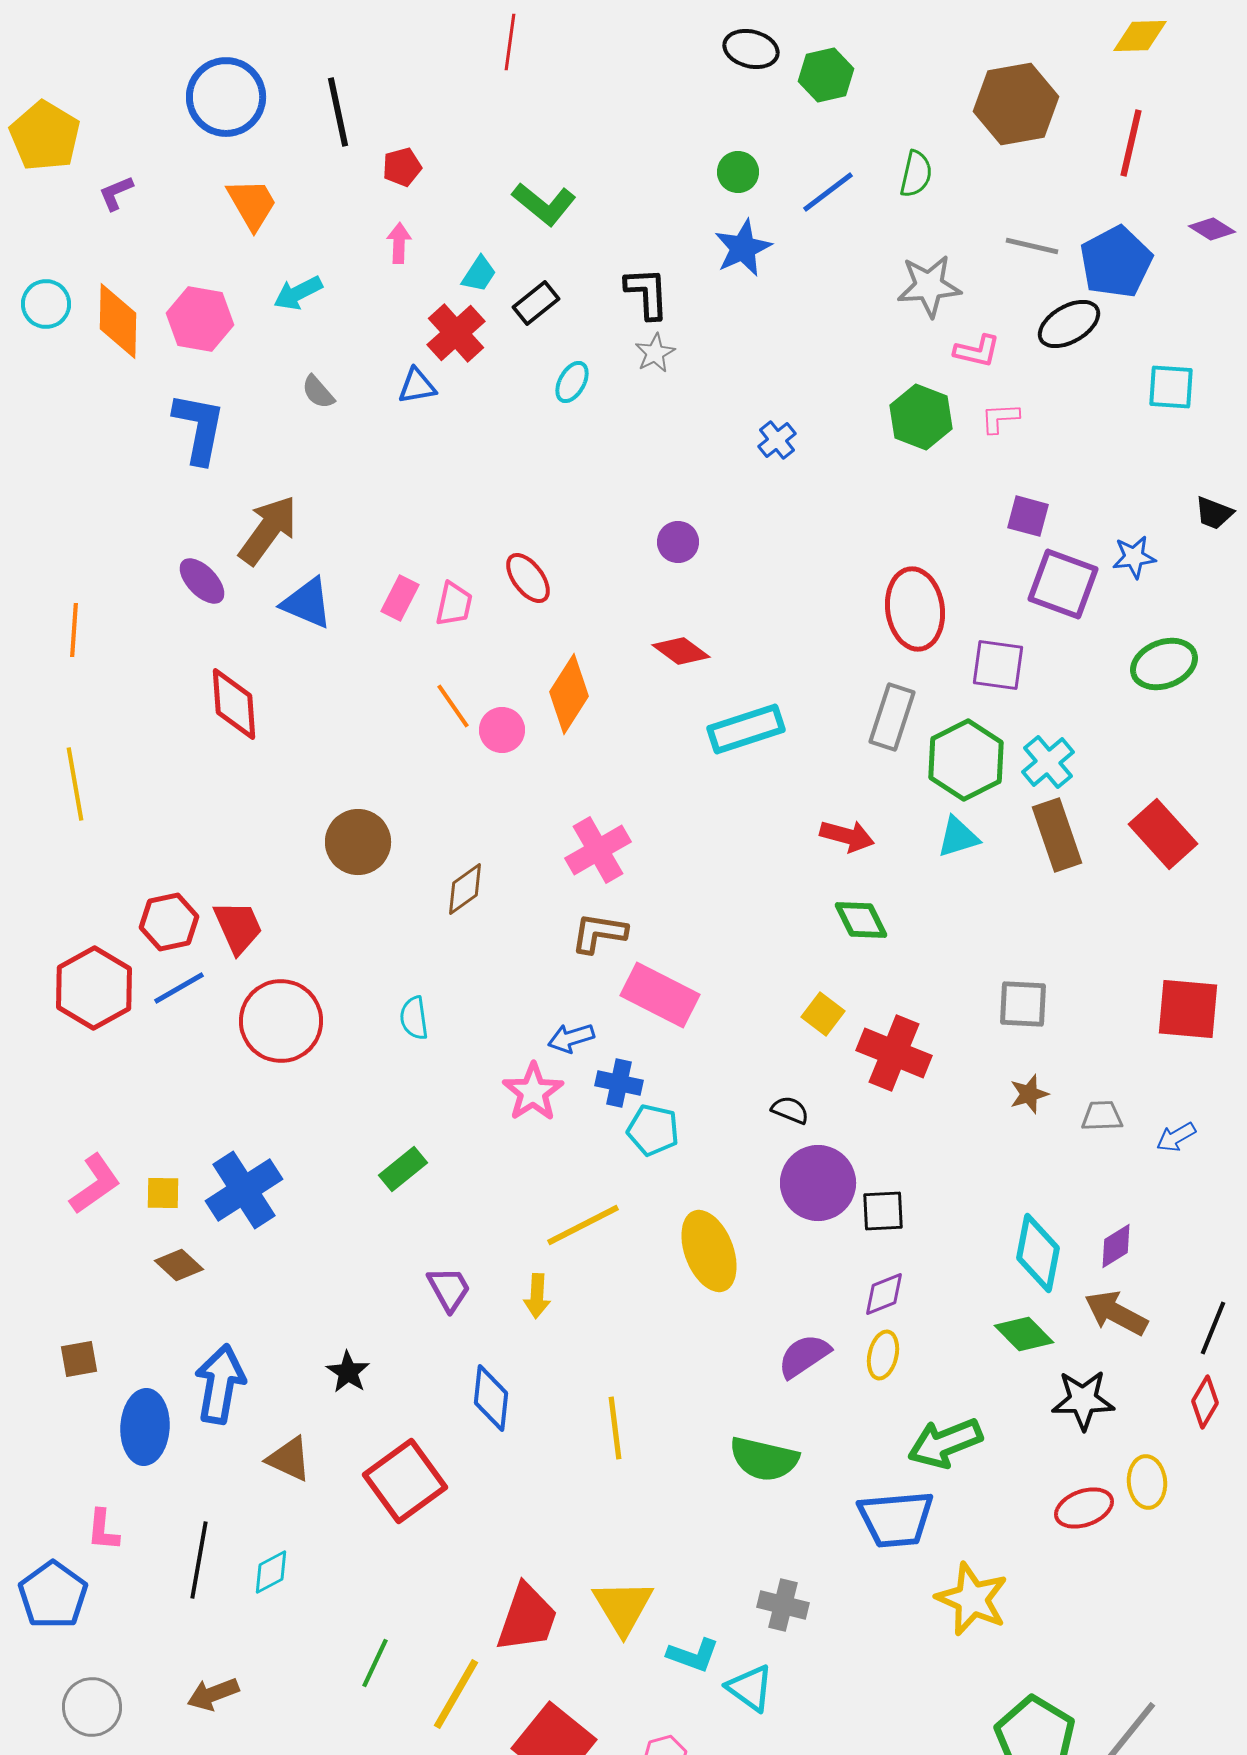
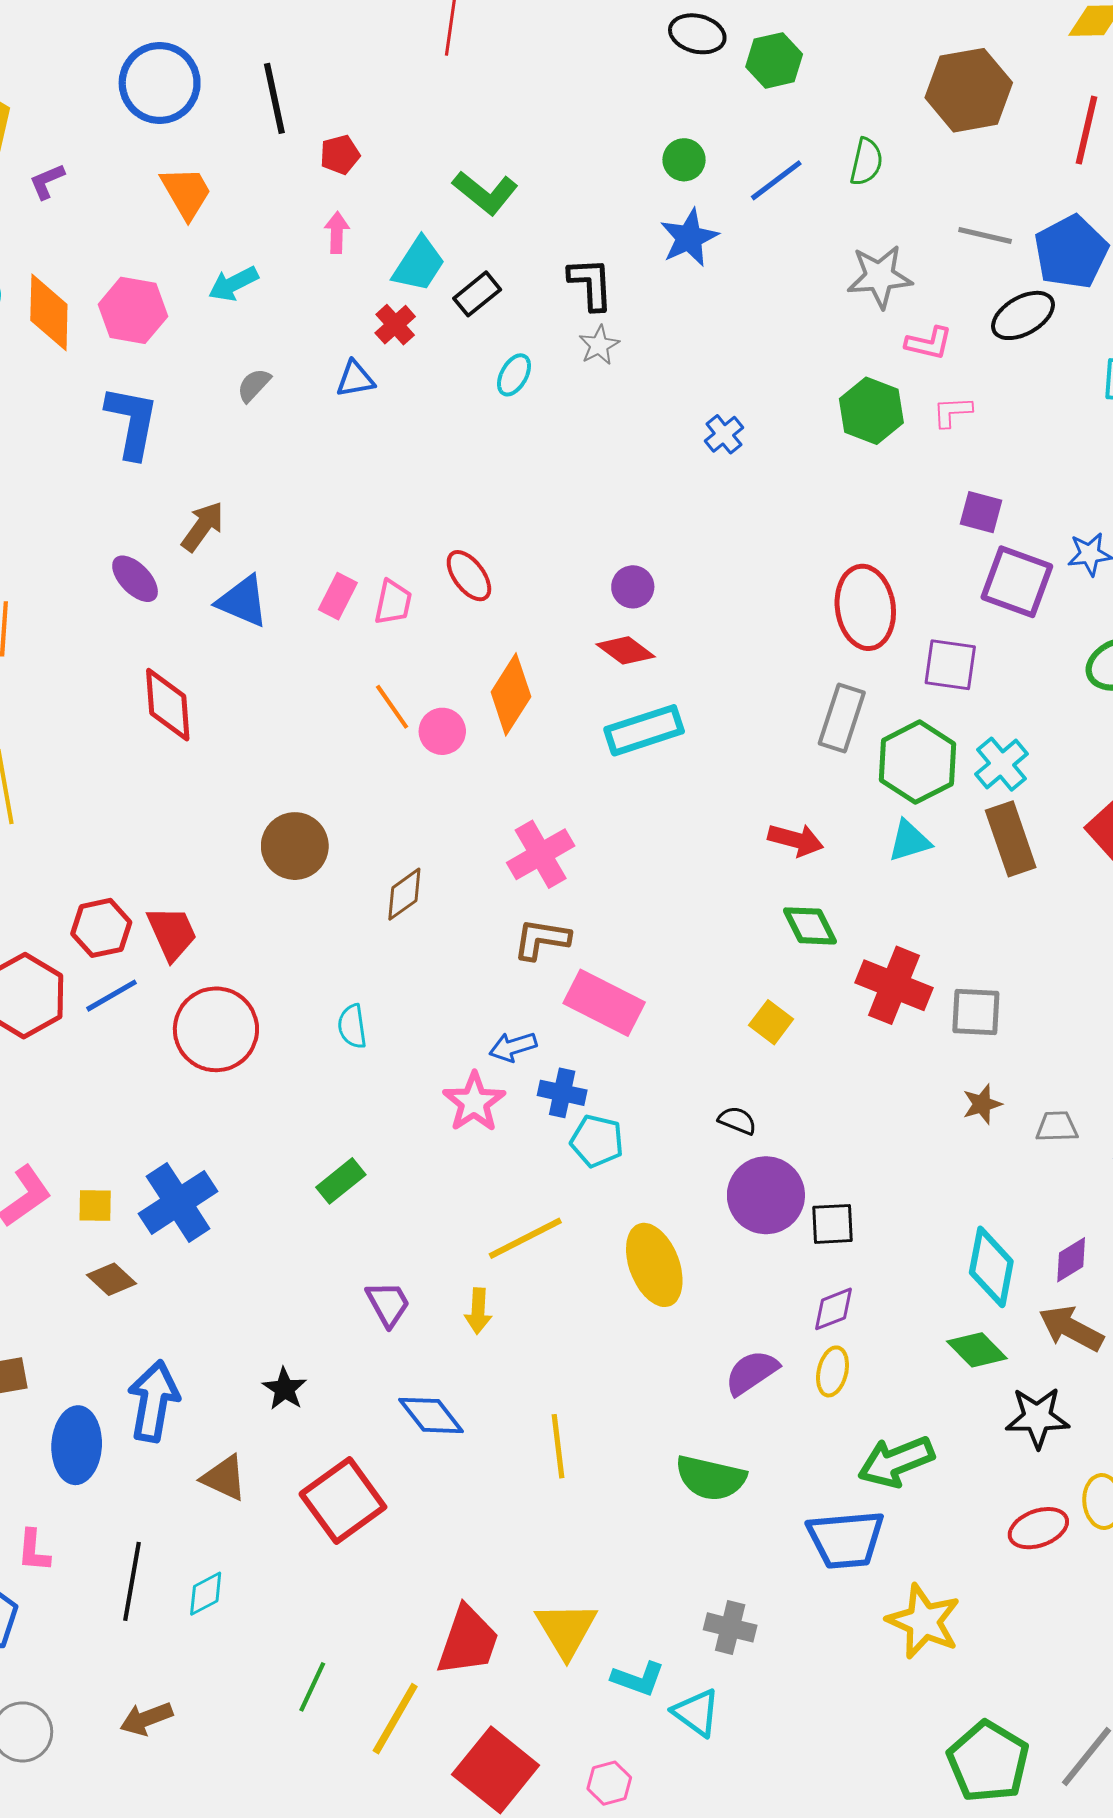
cyan trapezoid: (479, 274) -> (419, 264), size x1.5
red cross: (456, 333) -> (395, 325), size x0.7
gray semicircle: (318, 392) -> (254, 385), turned 84
brown arrow: (268, 530) -> (203, 526), size x0.7
purple circle: (678, 542) -> (633, 587), moved
cyan rectangle: (746, 729) -> (644, 730), moved
red cross: (894, 1053) -> (894, 985), moved
blue diamond: (491, 1398) -> (431, 1415), turned -44

